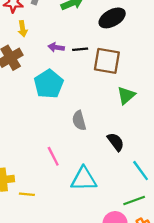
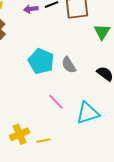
cyan pentagon: (49, 84) -> (41, 61), moved

